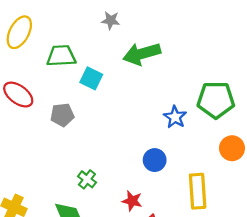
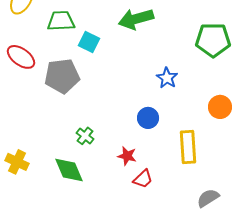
green pentagon: (216, 100) -> (213, 40), moved
gray pentagon: (62, 115) -> (62, 76), size x1.6

